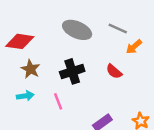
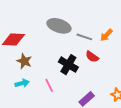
gray line: (118, 29) -> (84, 37), moved
black cross: (72, 71) -> (68, 65), moved, turned -36

